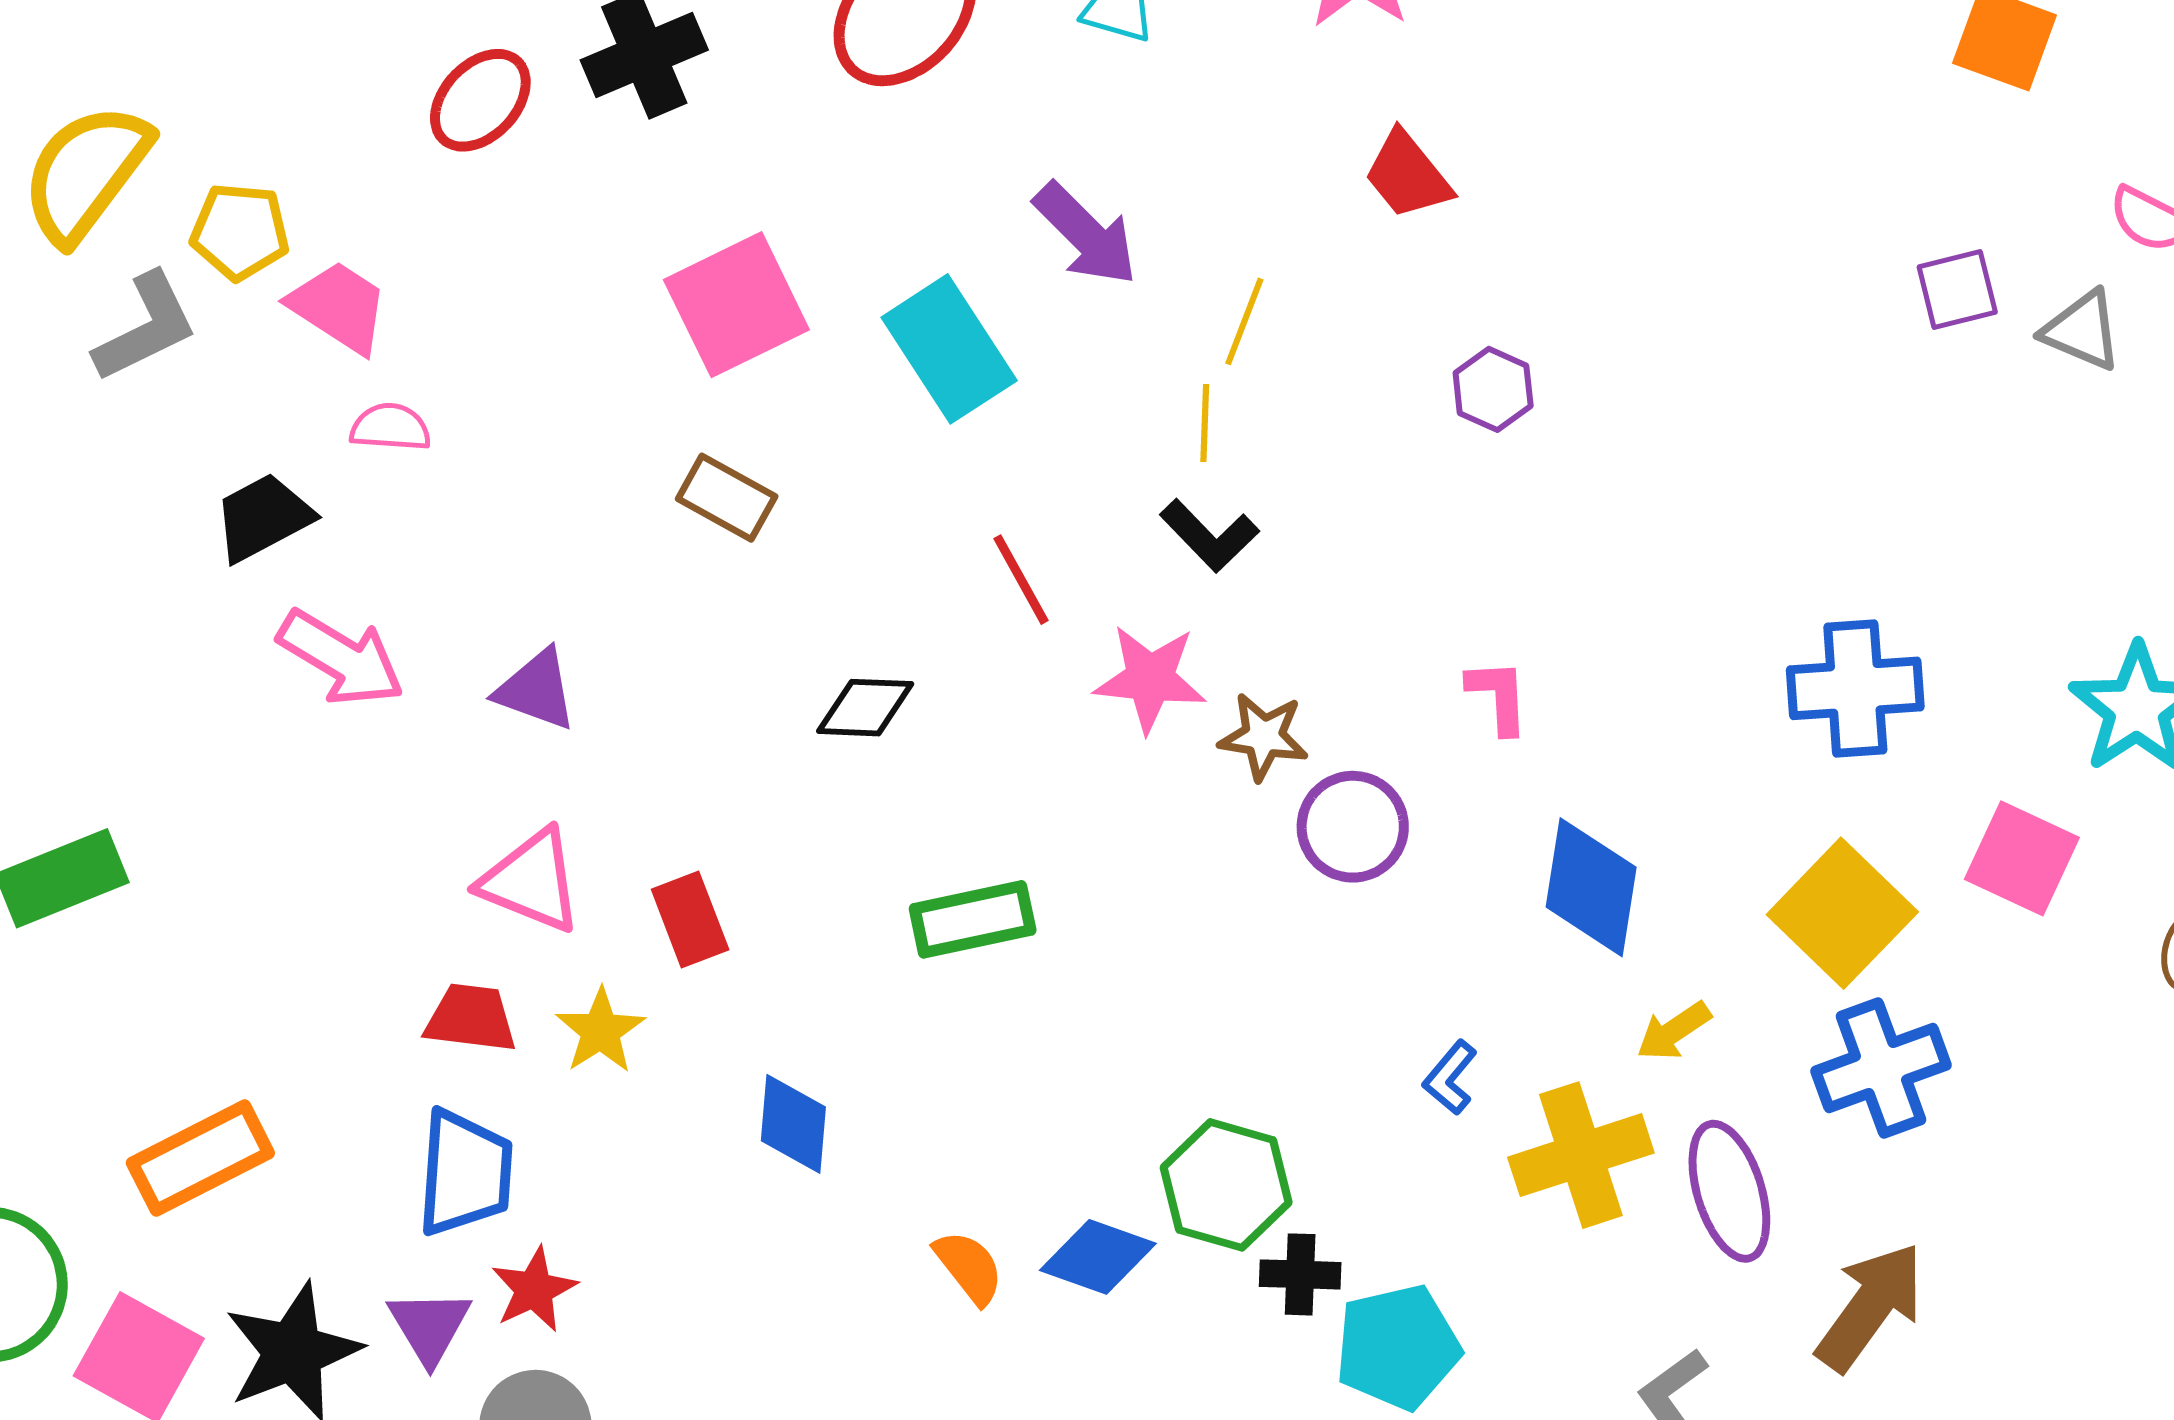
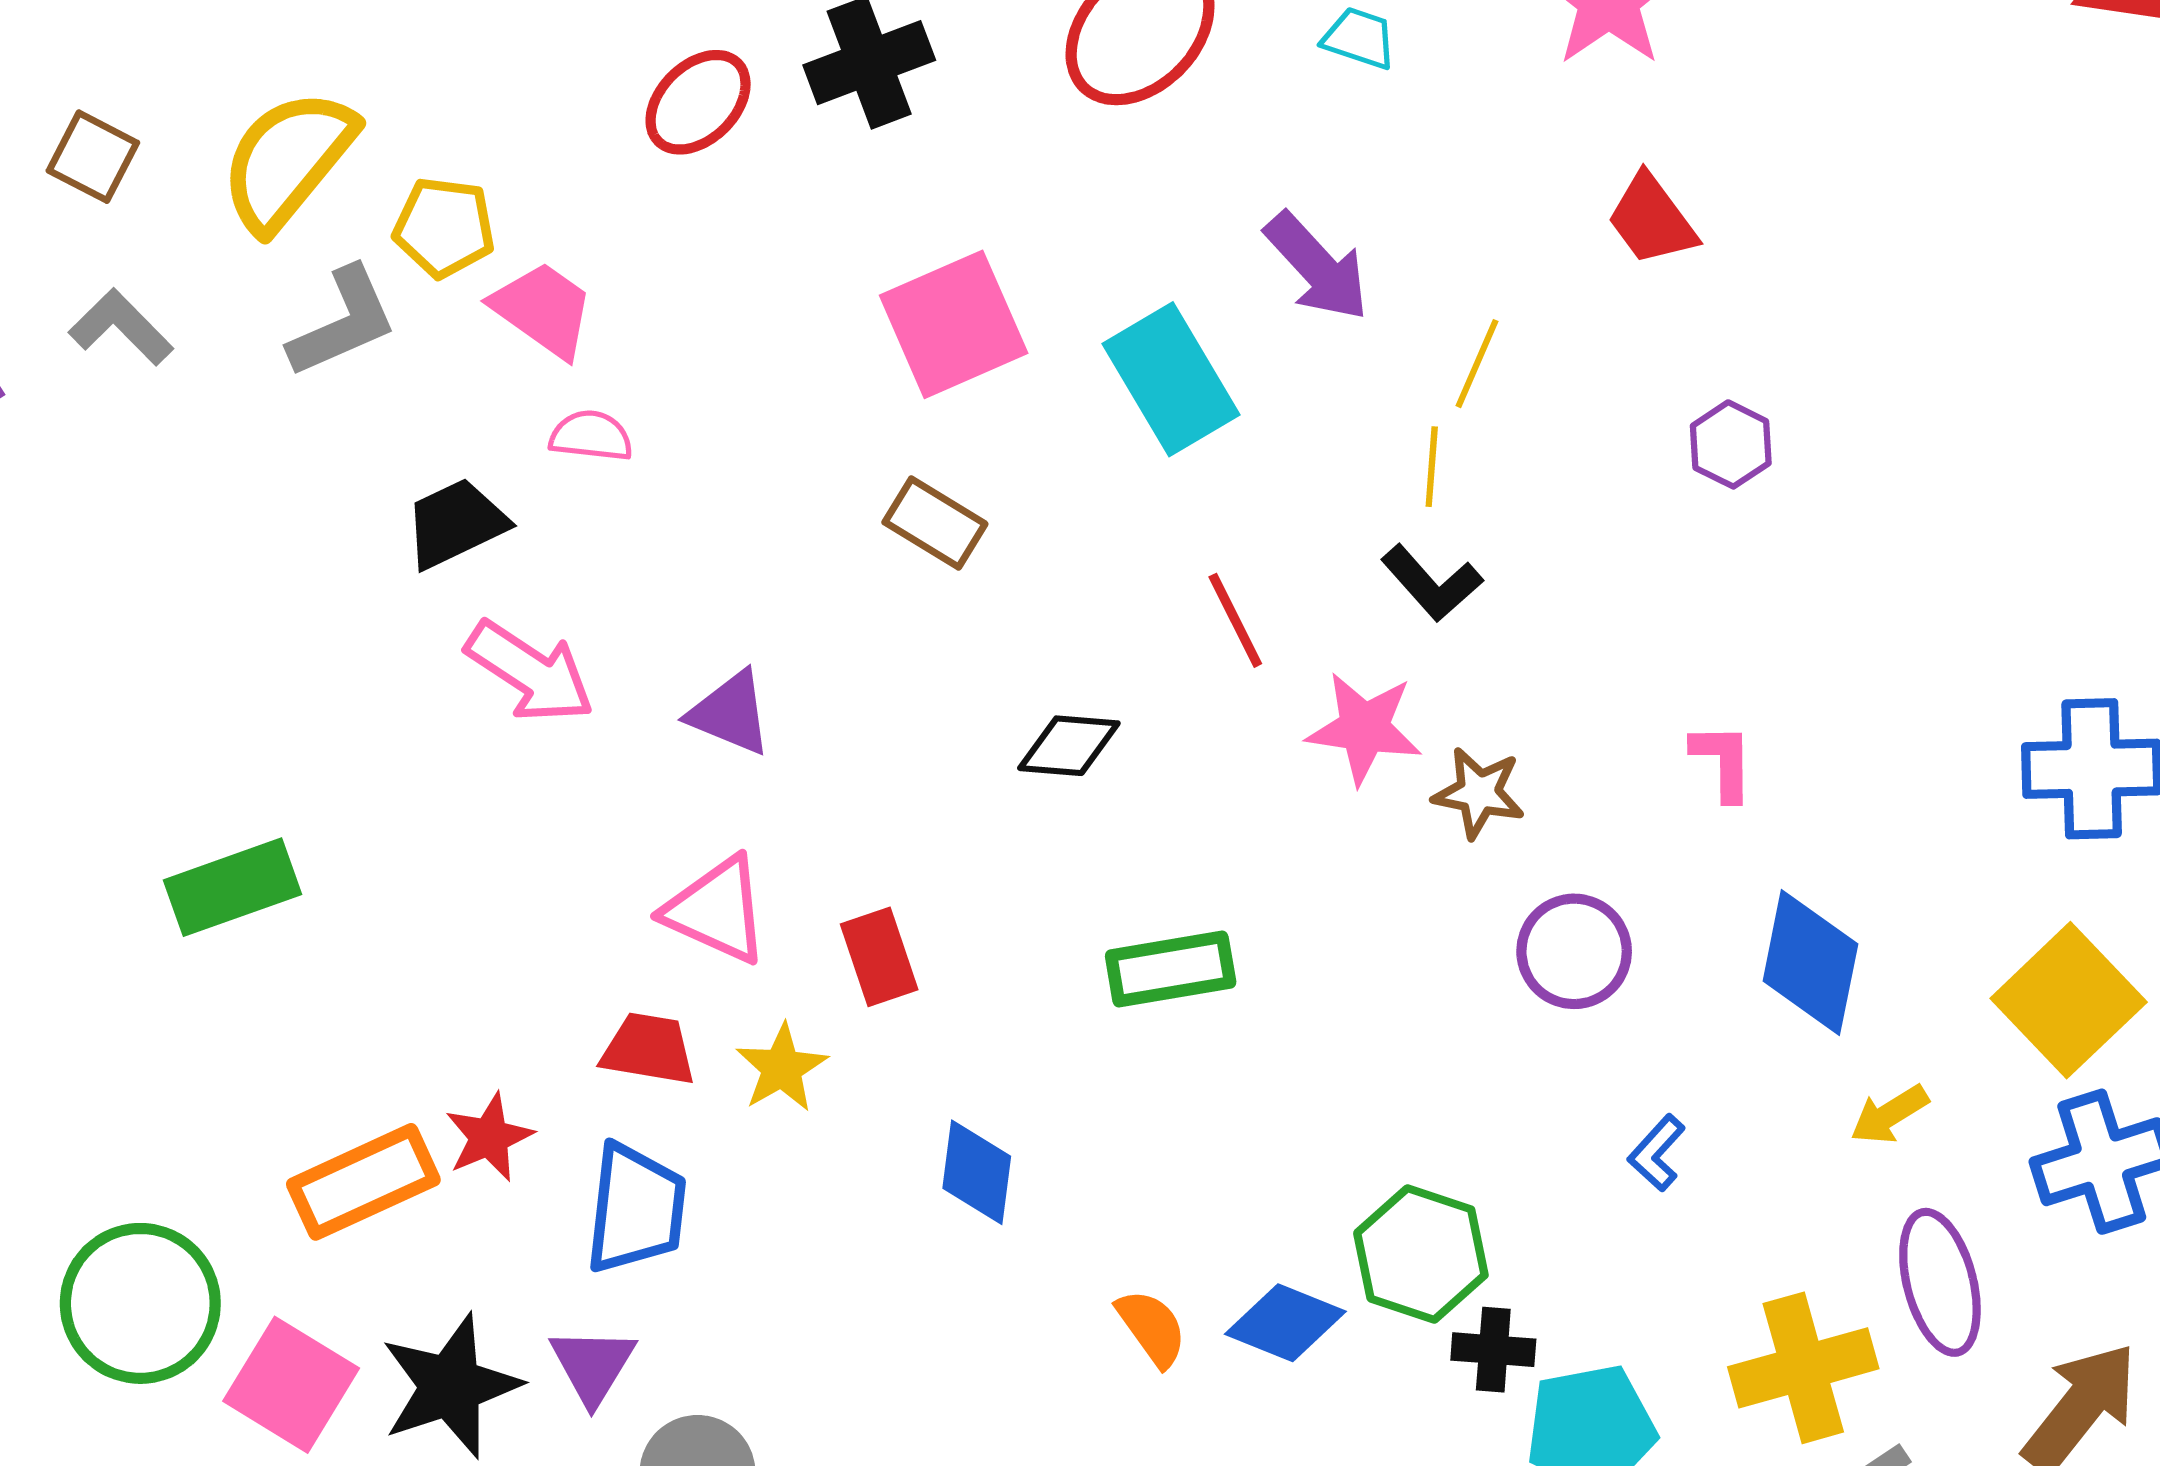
purple circle: (1353, 827) -> (1574, 951), moved
yellow cross: (1581, 1155) -> (1803, 1368), moved
red star: (534, 1289) -> (489, 1137), moved

